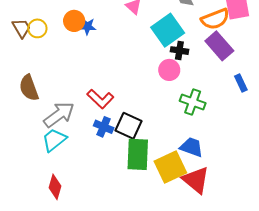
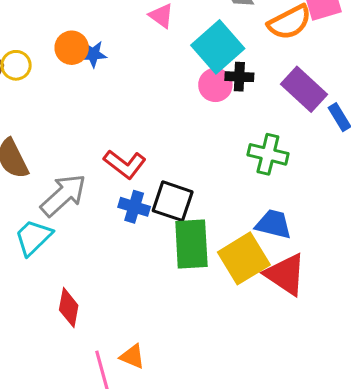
purple rectangle: (219, 46) -> (304, 89), moved
pink circle: (169, 70) -> (215, 85), moved
cyan trapezoid: (54, 140) -> (33, 237), moved

